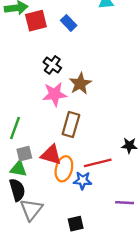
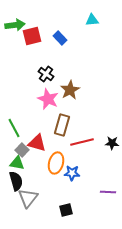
pink star: (55, 94) -> (48, 99), turned 30
green line: (15, 128) -> (14, 128), turned -48
gray square: (24, 154) -> (22, 150), turned -32
red triangle: (51, 155) -> (37, 143), moved
red line: (98, 163) -> (82, 142), moved

